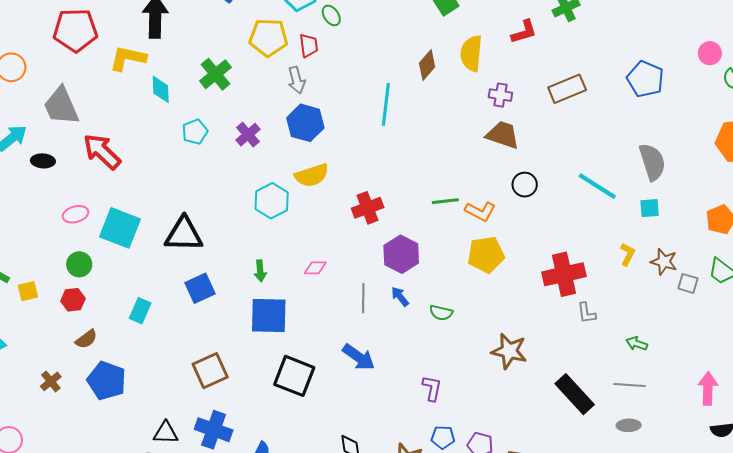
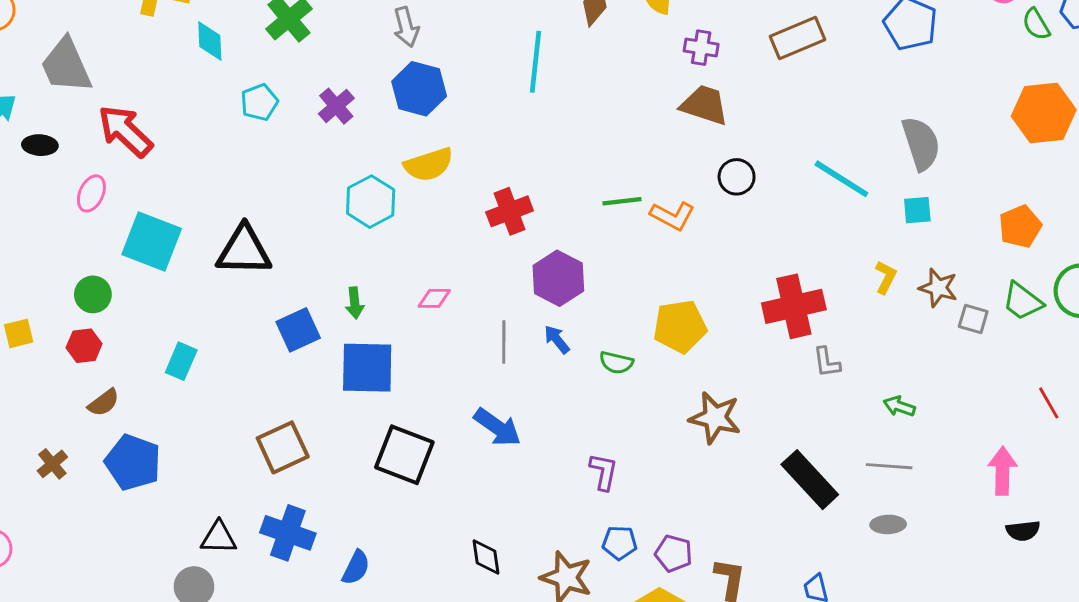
pink ellipse: (76, 214) -> (91, 193), moved, turned -50
yellow pentagon: (486, 255) -> (680, 326), moved
blue square: (200, 288) -> (298, 330), moved

